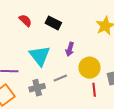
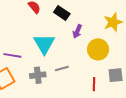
purple arrow: (70, 49) -> (77, 31), moved
yellow circle: (90, 68) -> (98, 49), moved

